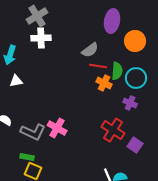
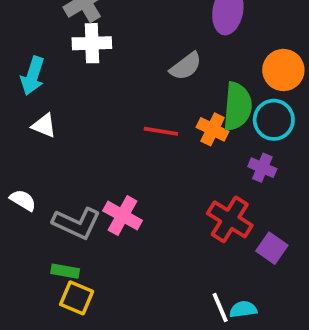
orange circle: (135, 41) -> (283, 70), moved
red line: (98, 66) -> (161, 131), moved
green semicircle: (117, 71) -> (237, 106), size x1.4
white triangle: (16, 81) -> (44, 126), turned 32

